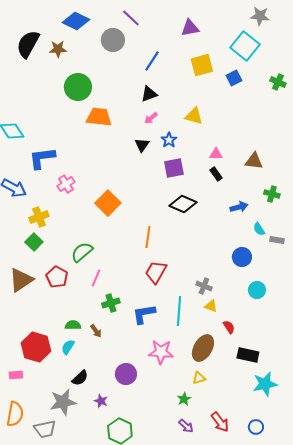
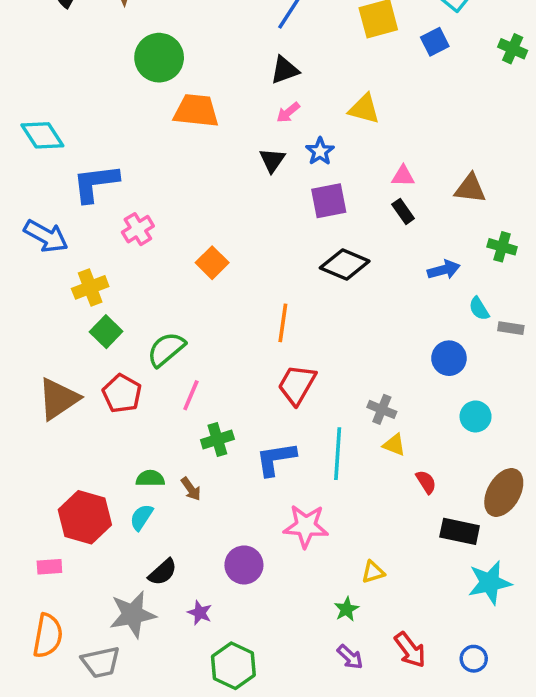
orange square: (108, 203) -> (212, 263), size x0.7
green square: (34, 242) -> (106, 332), moved
brown ellipse: (203, 348) -> (504, 492), moved

